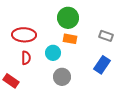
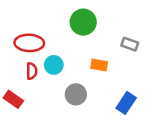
orange rectangle: (70, 39) -> (99, 65), moved
cyan circle: (53, 53) -> (54, 65), moved
blue rectangle: (102, 65) -> (126, 103), moved

